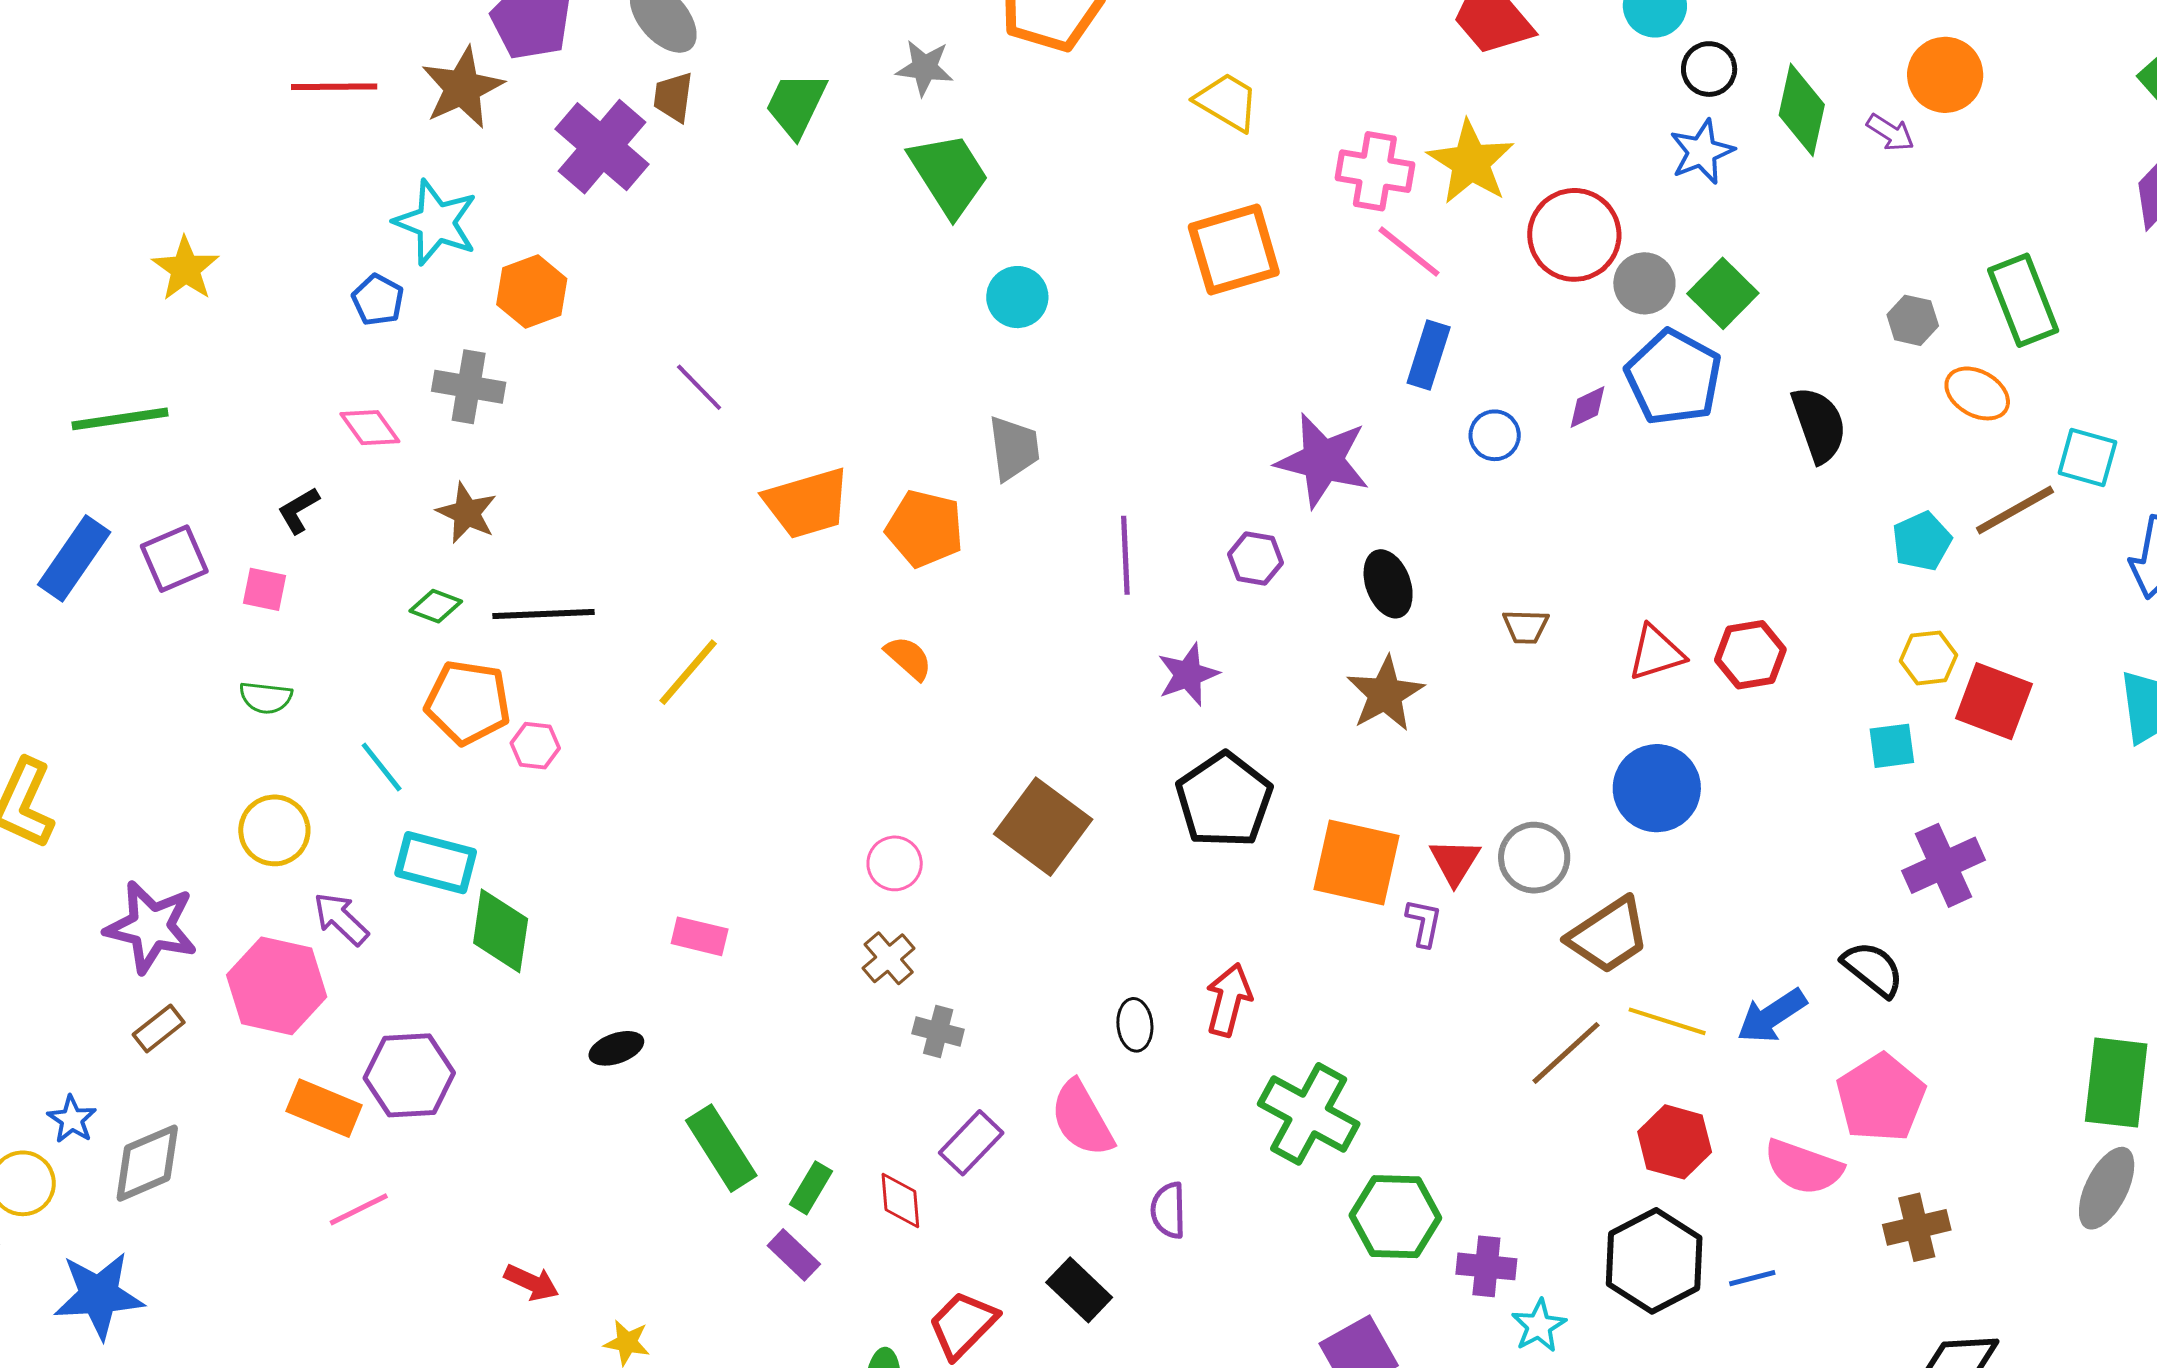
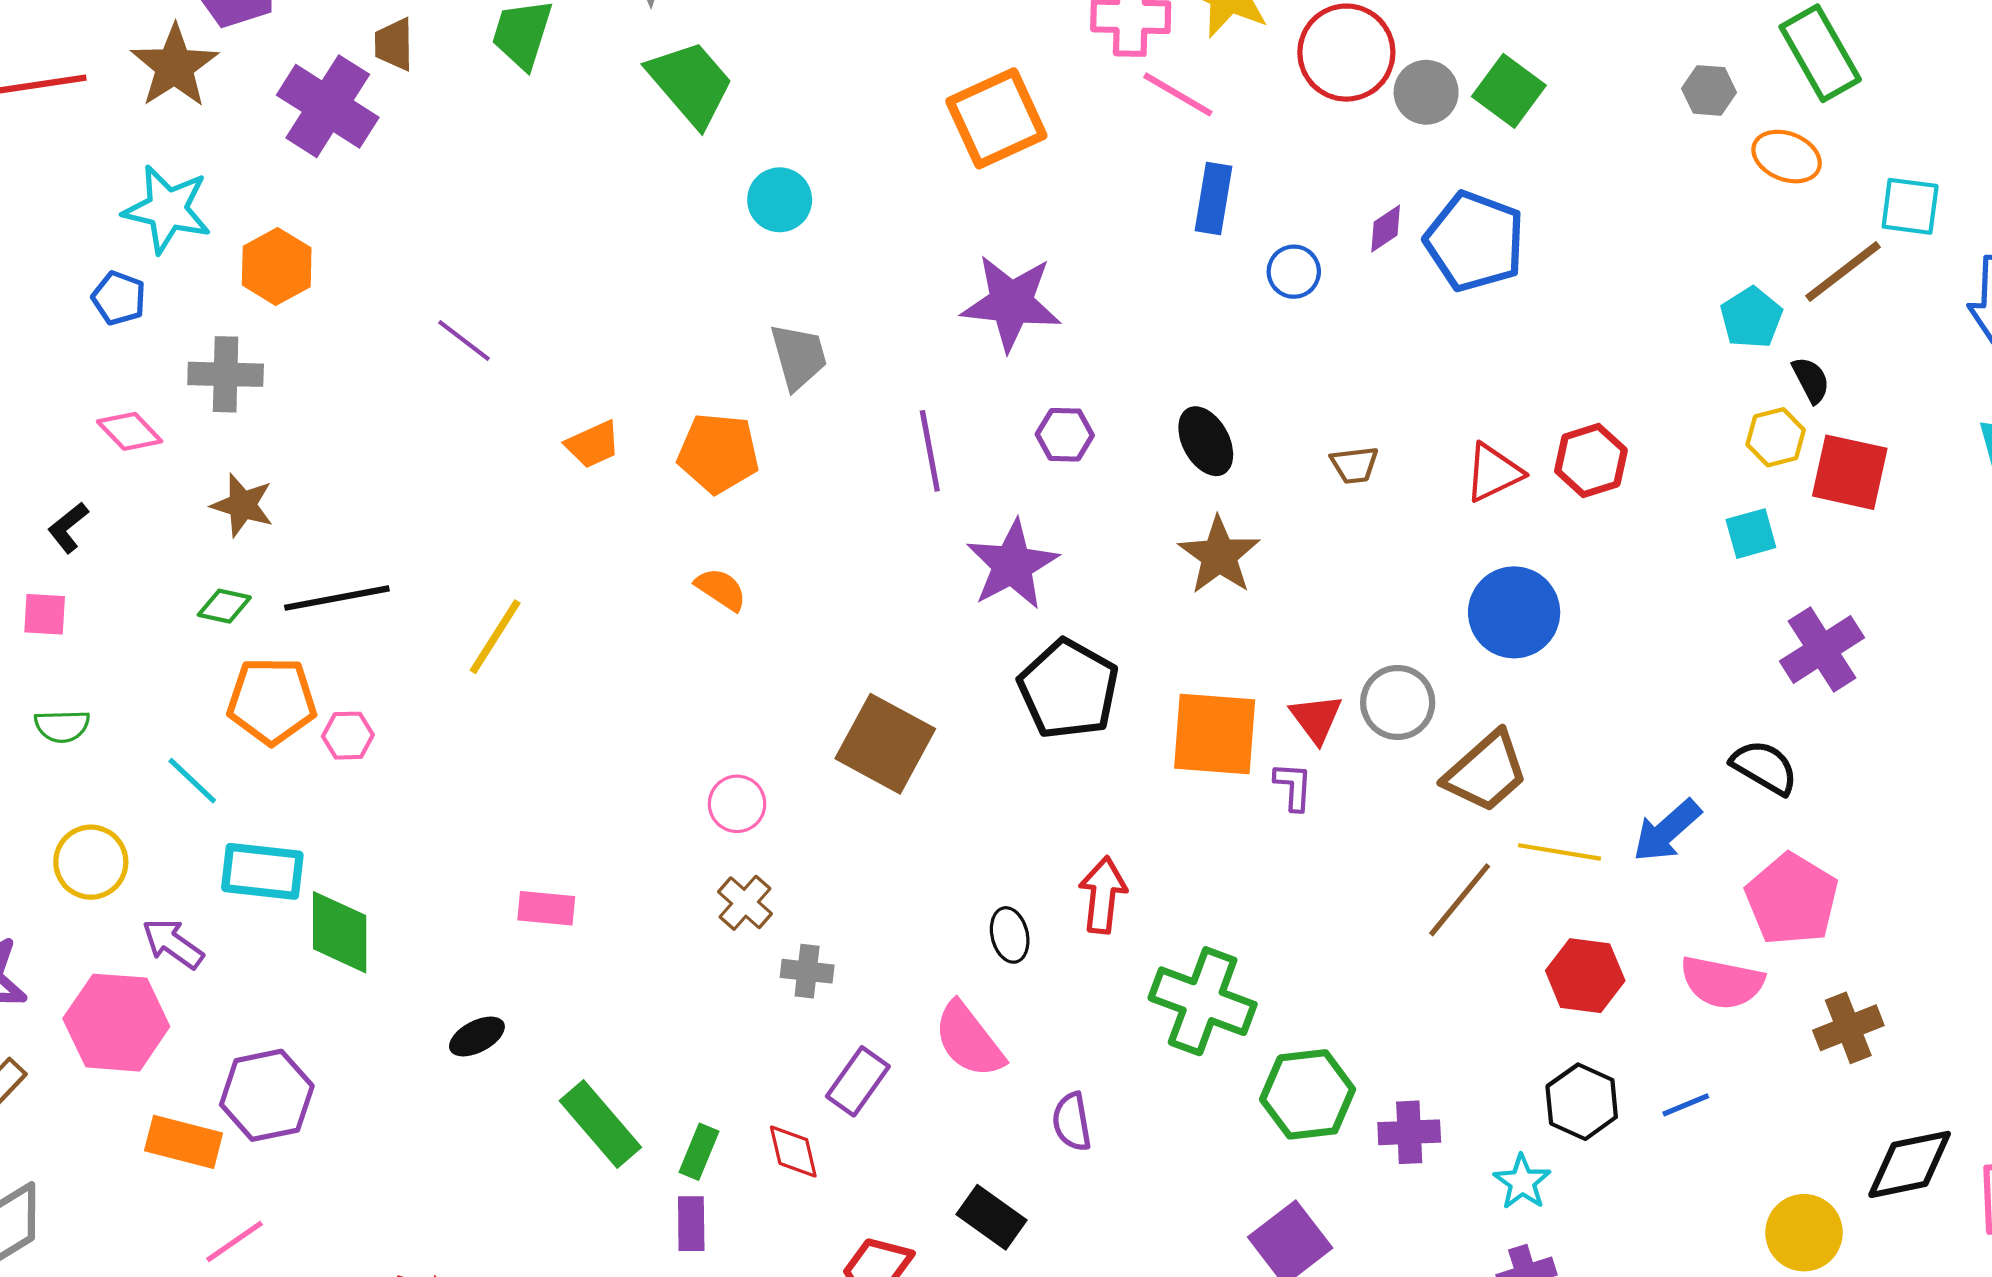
blue pentagon: (1674, 377) -> (1475, 241), moved
black semicircle: (1819, 425) -> (1811, 380), moved, size x0.6
purple star: (1323, 461) -> (1011, 303), moved
orange trapezoid: (807, 503) -> (593, 444), size x0.6
purple star: (1188, 674) -> (1012, 565), size x1.4
purple rectangle: (794, 1255) -> (691, 1224), turned 54
black hexagon: (1654, 1261) -> (1582, 1102), size x0.7
cyan star: (1539, 1326) -> (1522, 1182), moved

